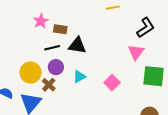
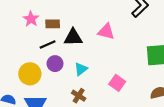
pink triangle: (136, 52) -> (106, 31), moved, turned -42
pink square: (112, 83) -> (117, 83), moved
brown cross: (49, 85) -> (79, 96), moved

